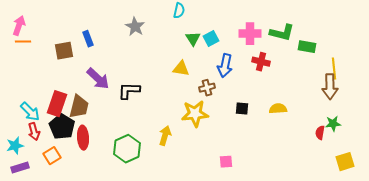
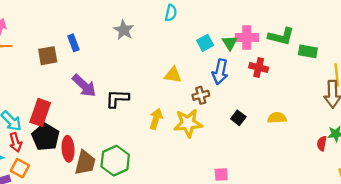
green triangle: (193, 39) -> (230, 43), moved
brown trapezoid: (79, 107) -> (85, 163), moved
black square: (242, 109) -> (238, 118), turned 32
yellow arrow: (165, 136) -> (156, 119), moved
orange square: (52, 156) -> (20, 168), moved, turned -30

